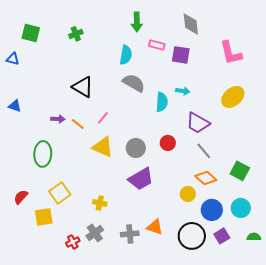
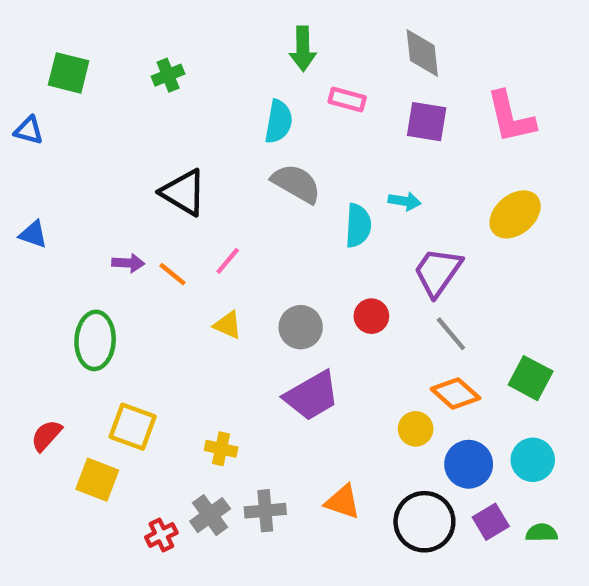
purple square: (181, 55) -> (427, 122), moved
purple trapezoid: (198, 123) -> (438, 272), turned 95
yellow triangle: (103, 147) -> (228, 325), size x0.6
yellow square: (60, 193) -> (133, 427), turned -35
yellow square: (44, 217) -> (97, 480), turned 30
gray cross: (130, 234) -> (265, 511), moved
green semicircle: (254, 237) -> (542, 533), moved

